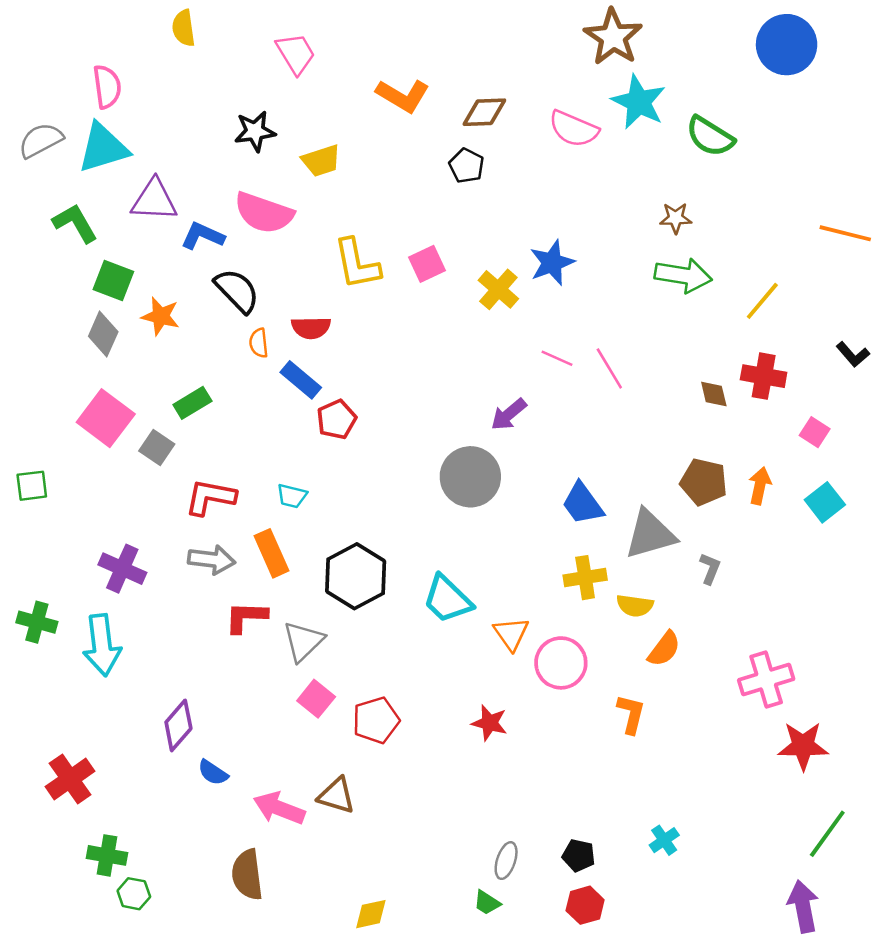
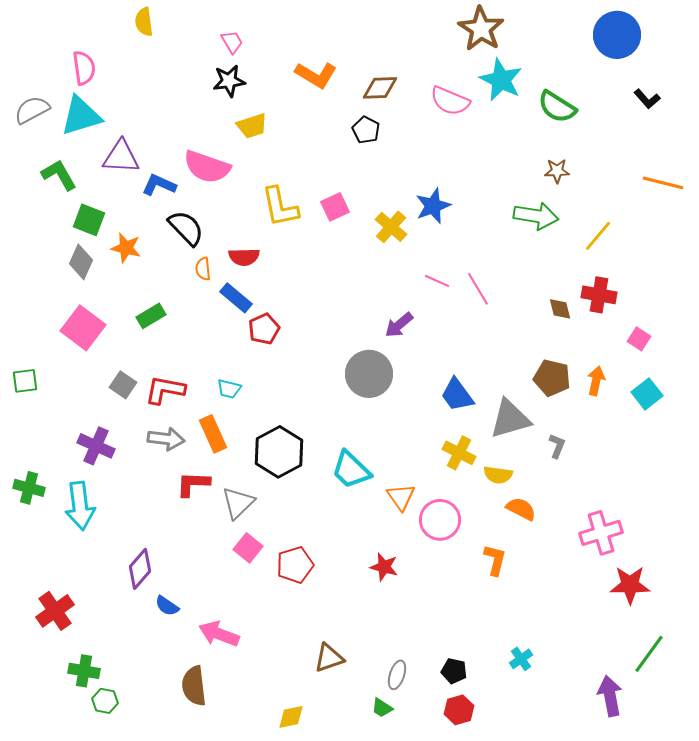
pink trapezoid: (296, 54) -> (232, 42), size x0.7
black star: (255, 131) -> (229, 81), moved
brown star: (676, 218) -> (557, 171), moved
black L-shape: (853, 354) -> (647, 99), moved
gray square: (157, 447) -> (123, 385), moved
yellow cross: (585, 578) -> (459, 453), turned 36
orange semicircle: (664, 649) -> (521, 509), turned -100
brown triangle: (336, 796) -> (329, 658), moved, turned -36
purple arrow: (803, 906) -> (610, 696), moved

